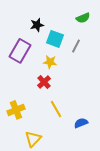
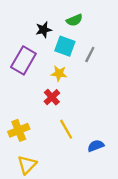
green semicircle: (83, 18) -> (74, 20), moved
yellow triangle: (33, 139) -> (27, 165), moved

